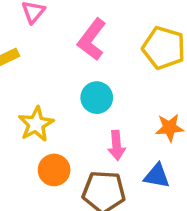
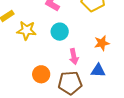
yellow star: (36, 124) -> (26, 30), moved, turned -30

